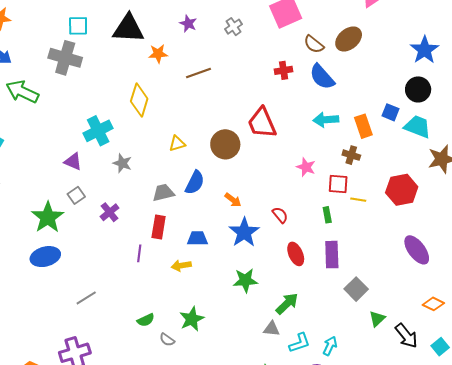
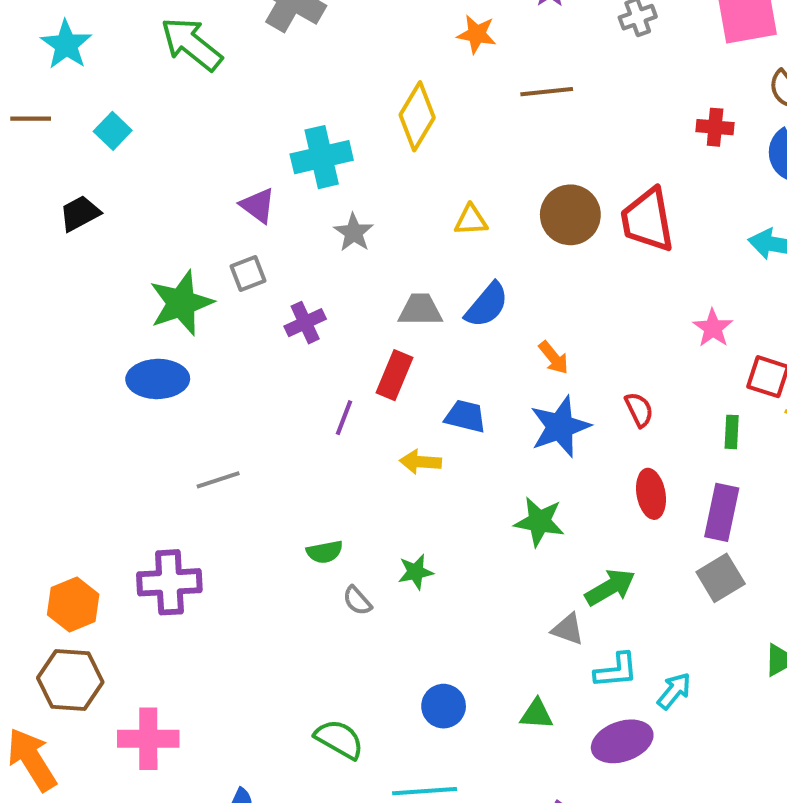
brown circle: (225, 144) -> (570, 215), moved
gray square: (356, 289) -> (721, 578), moved
green star: (192, 319) -> (416, 572), size x0.7

